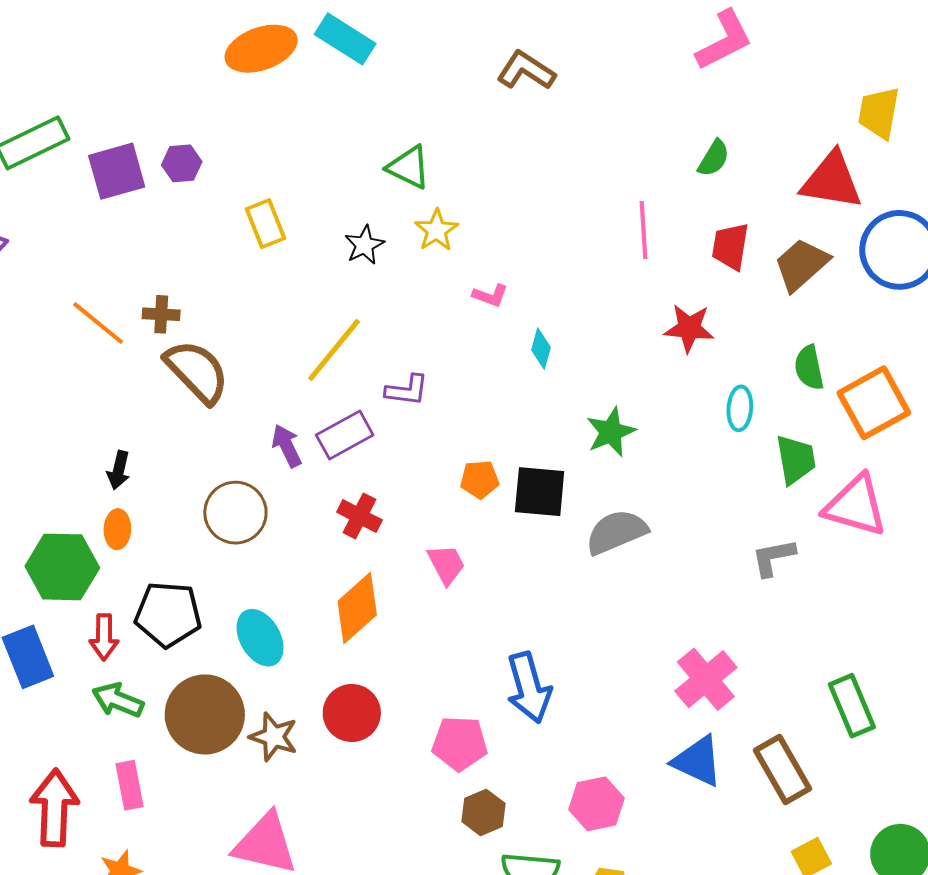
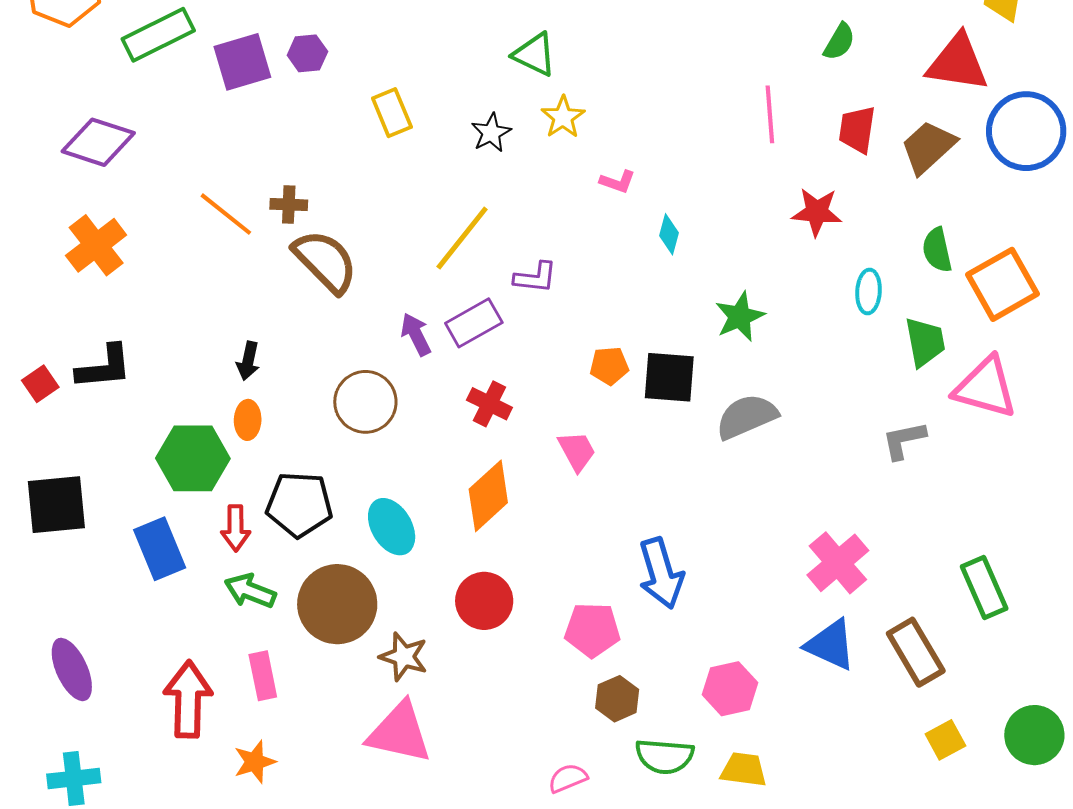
brown star: (274, 737) -> (404, 657), moved

